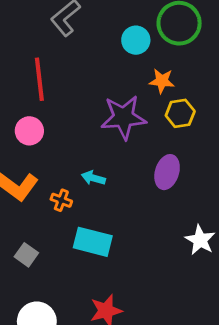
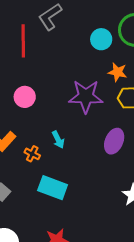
red line: (39, 79) -> (23, 41), moved
pink circle: (29, 131) -> (25, 97), moved
cyan arrow: (93, 178) -> (58, 140), turned -138

